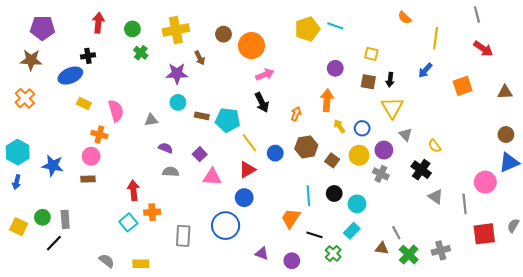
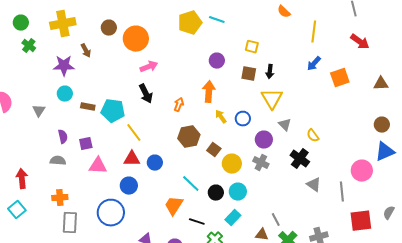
blue arrow: (425, 70) -> (314, 64), moved
gray triangle: (151, 120) -> (39, 111), turned -48
purple semicircle: (166, 148) -> (63, 137), moved, turned 56
blue circle: (275, 153) -> (155, 163), moved
purple square: (200, 154) -> (86, 144), turned 32
yellow circle: (359, 155) -> (232, 164), moved
red triangle: (247, 170) -> (132, 159), turned 30
black circle: (334, 193) -> (216, 193), moved
cyan line: (308, 196) -> (191, 184), turned -42
orange cross: (152, 212) -> (60, 198), moved

